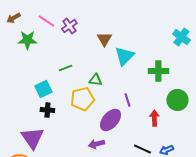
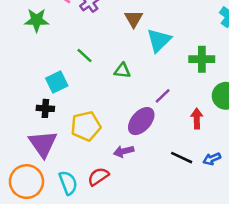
green line: (65, 68) -> (84, 55), turned 64
yellow pentagon: (82, 99) -> (86, 126), moved
purple line: (127, 100) -> (163, 96), turned 64
black cross: (47, 110) -> (45, 108), moved

